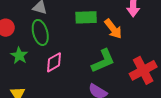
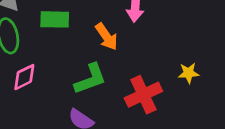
green rectangle: (86, 17) -> (55, 19), moved

